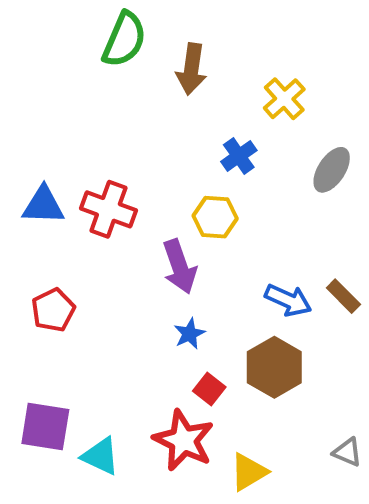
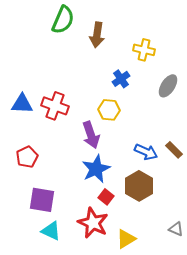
yellow cross: (284, 99) -> (144, 50), turned -35
blue star: (189, 334) -> (96, 169), size x1.8
purple square: (45, 427) -> (42, 200), moved

